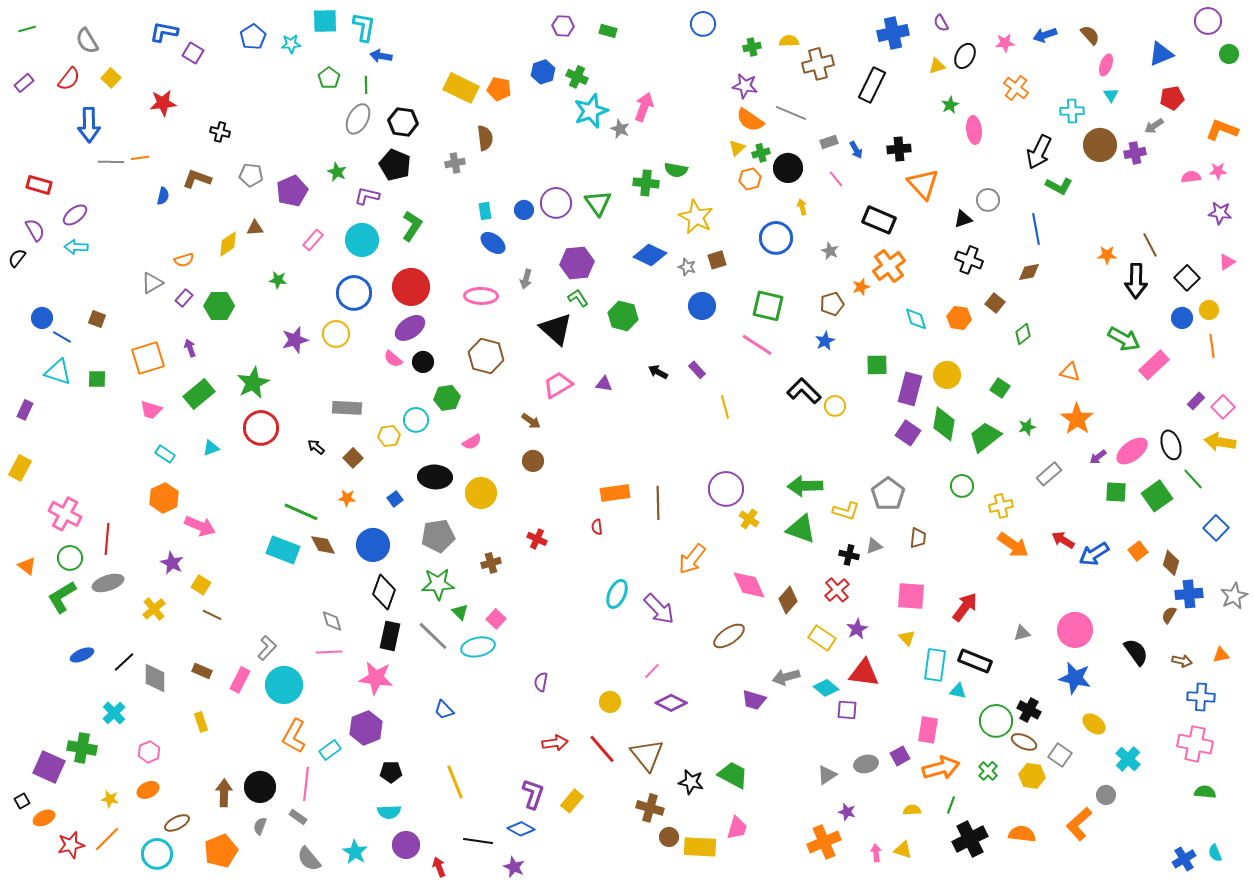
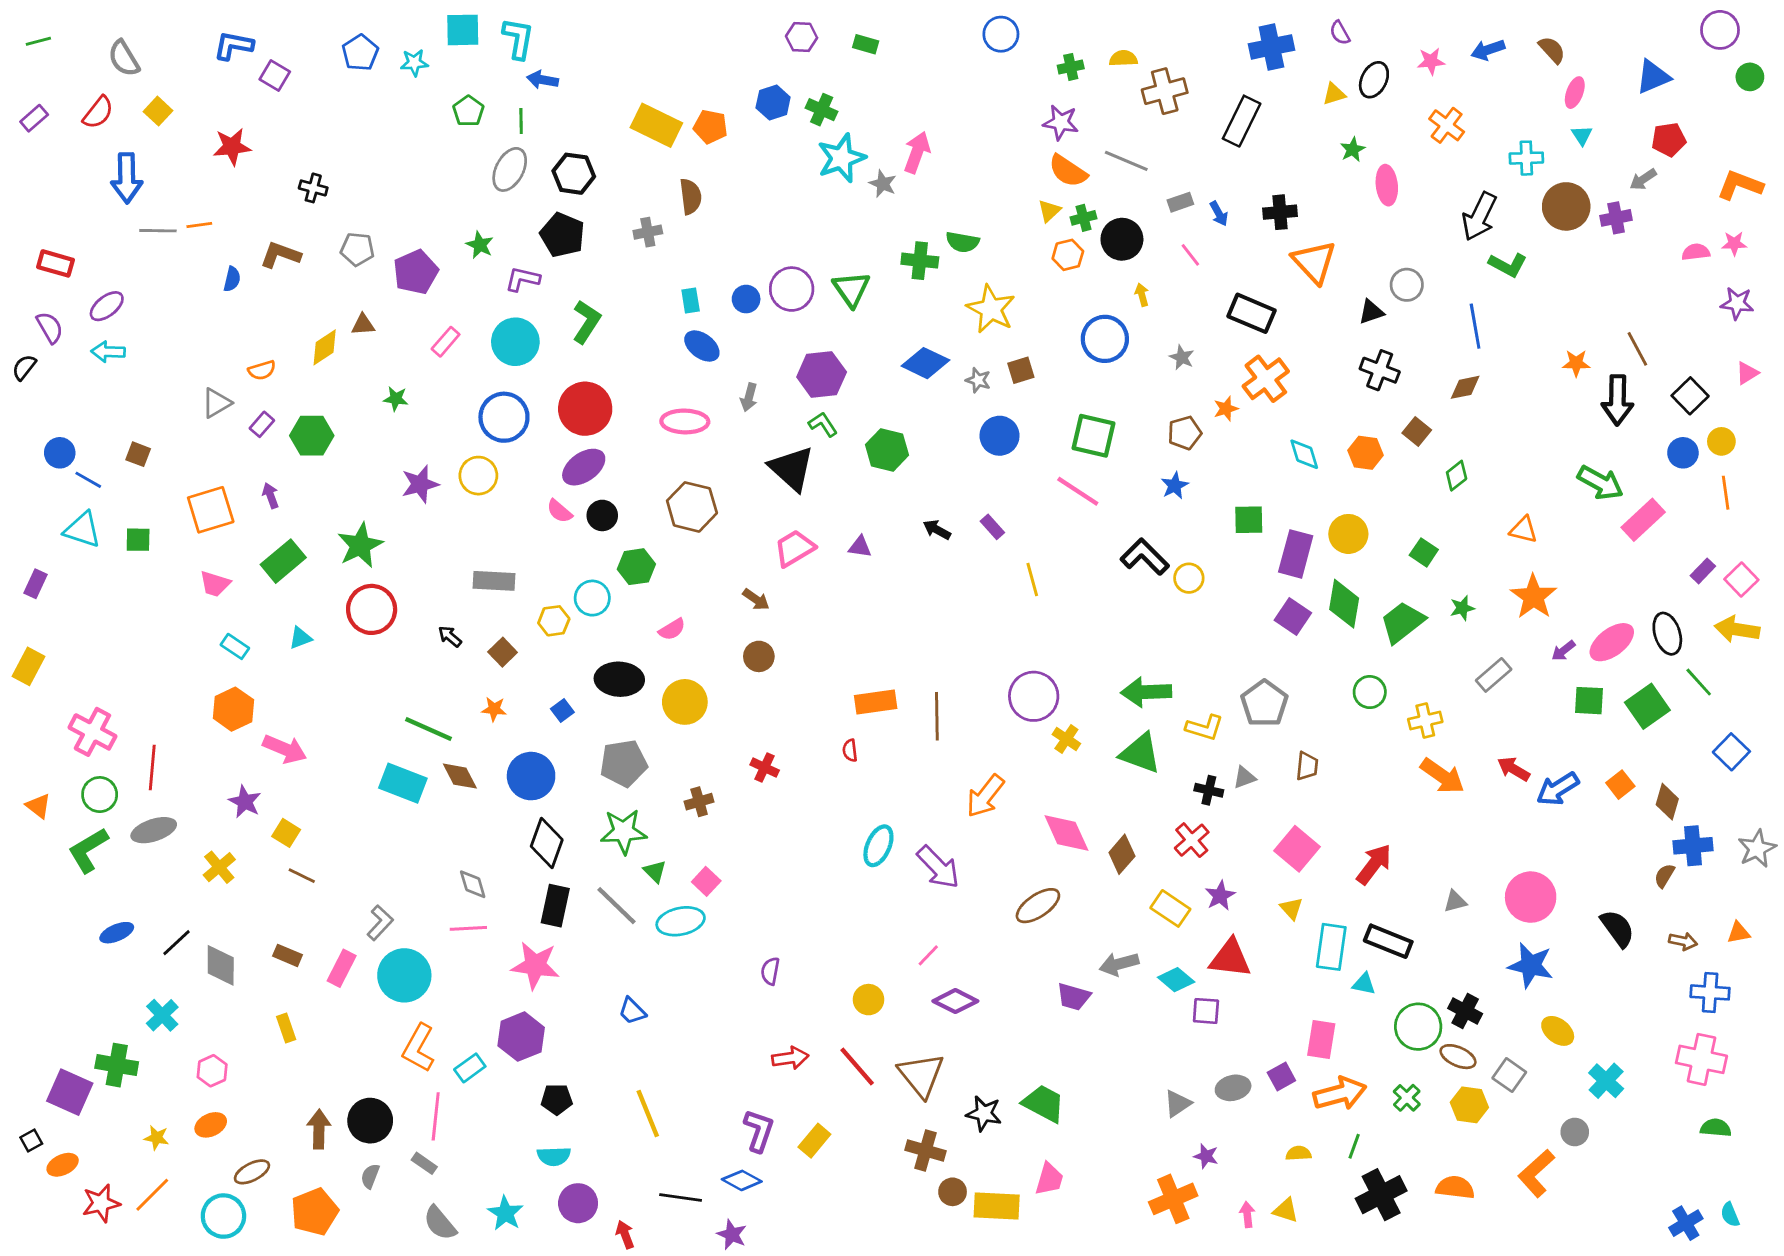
pink square: (911, 596) -> (1297, 849), turned 36

